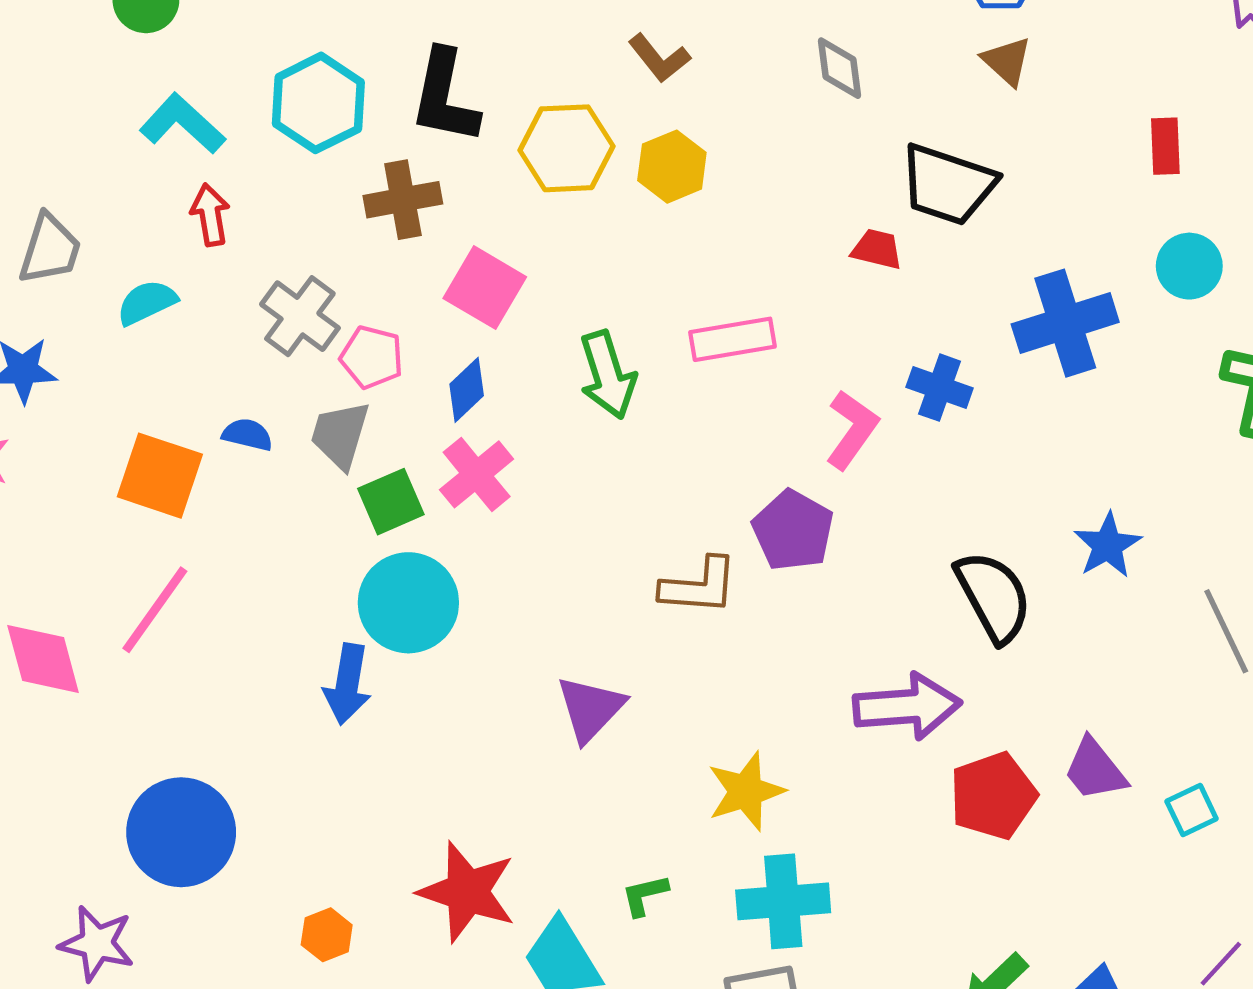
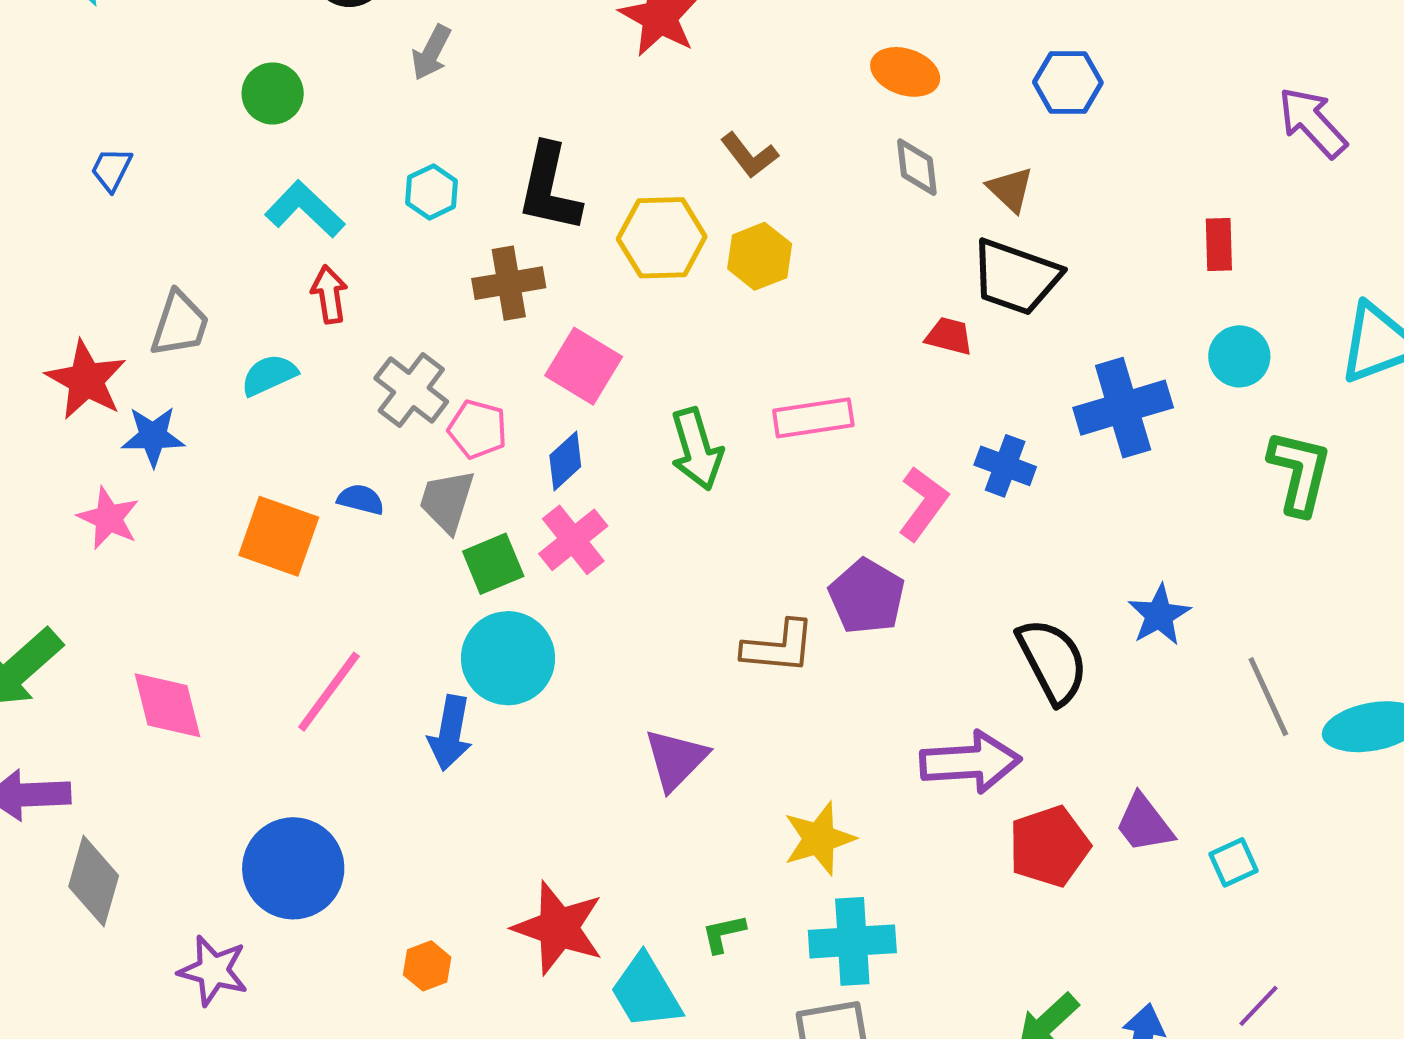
brown triangle: (1007, 61) -> (1010, 189), moved
cyan hexagon: (318, 103) -> (432, 192), size x0.6
pink line: (155, 610) -> (329, 692), moved

